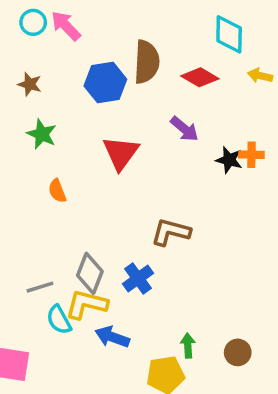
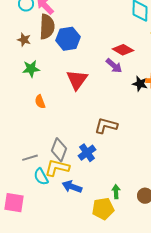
brown semicircle: (147, 62) -> (47, 27), moved
red diamond: (200, 77) -> (123, 50), moved
green star: (42, 134) -> (31, 69), turned -30

